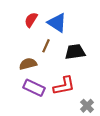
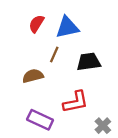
blue triangle: (57, 23) -> (67, 27), turned -45
purple rectangle: (34, 88) -> (40, 120), moved

